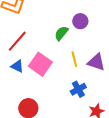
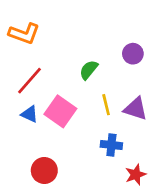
purple circle: (80, 21) -> (133, 54), moved
blue cross: (78, 89) -> (111, 145), turned 35

